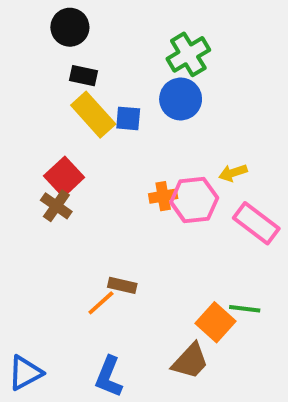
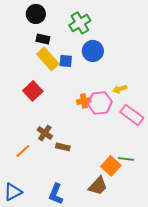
green cross: (188, 54) -> (80, 23), moved
brown cross: (56, 206) -> (45, 133), moved
orange line: (101, 303) -> (23, 151), moved

